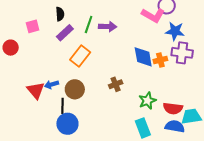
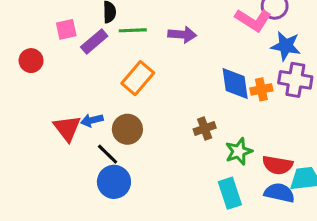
green line: (89, 25) -> (133, 30), moved, turned 66
purple rectangle: (65, 33) -> (94, 41), moved
brown cross: (116, 84) -> (205, 129), moved
black line: (63, 106) -> (108, 154), turned -49

